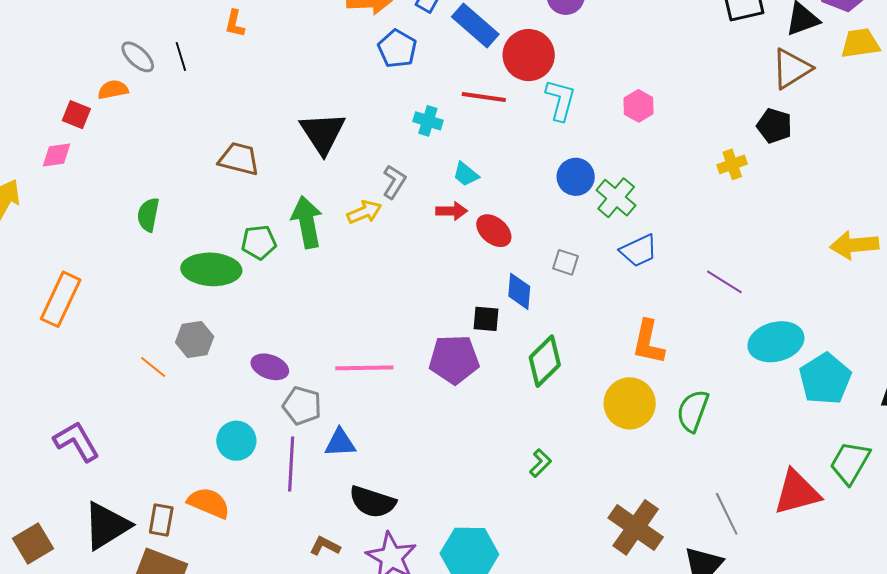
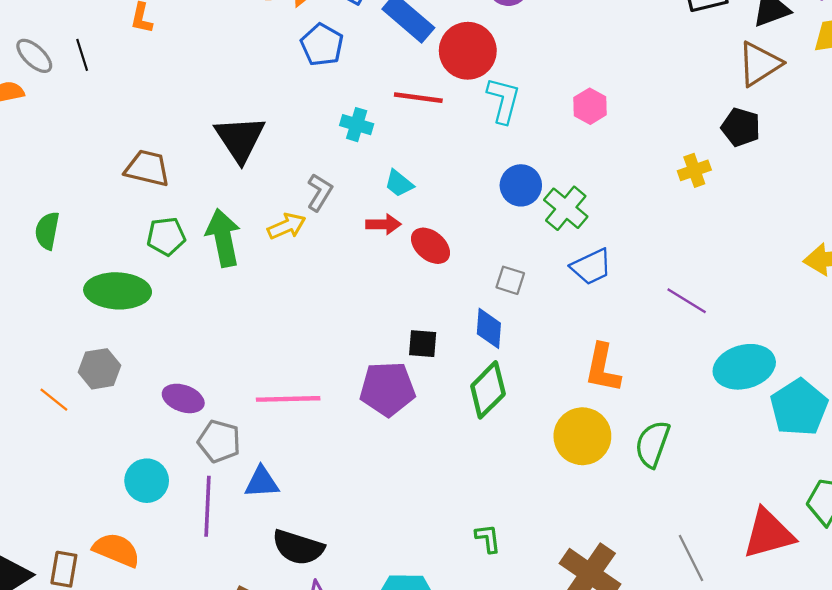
green pentagon: (259, 242) -> (166, 236), moved
blue diamond: (519, 291) -> (489, 328), moved
green L-shape: (540, 463) -> (488, 538), moved, turned -52

